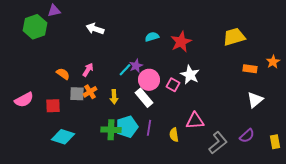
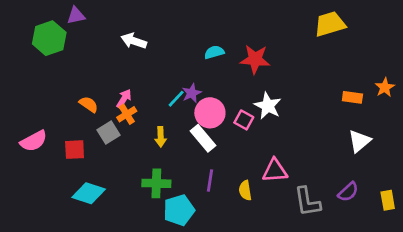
yellow trapezoid: (234, 37) -> (330, 24), moved
red star: (181, 42) -> (255, 59), turned 30
orange cross: (90, 92) -> (127, 114), moved
gray square: (77, 94) -> (108, 133), turned -35
cyan pentagon: (127, 127) -> (179, 210), moved
gray L-shape: (218, 143) -> (307, 202), turned 120

